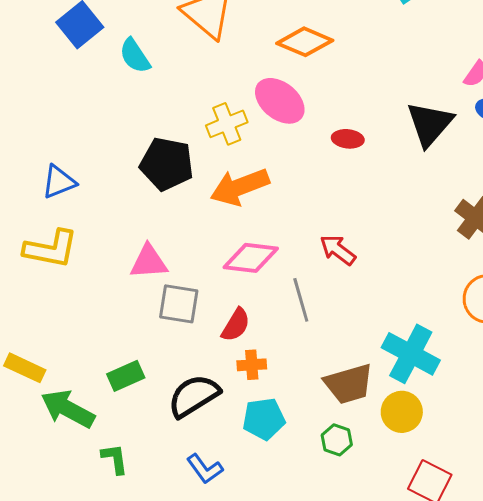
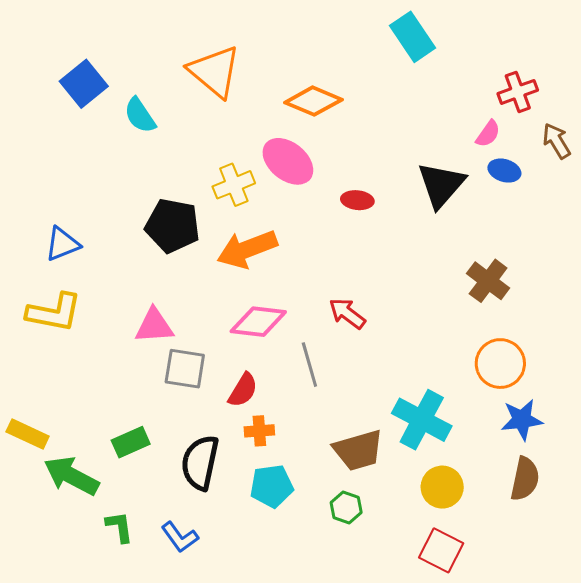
black semicircle: (194, 396) -> (200, 463), turned -46
yellow circle: (402, 412) -> (442, 487), moved
blue L-shape: (205, 469) -> (180, 537), moved

